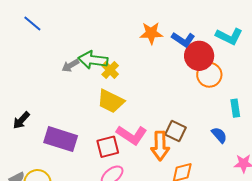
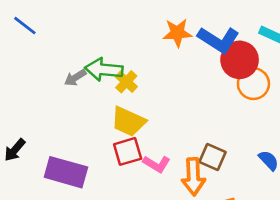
blue L-shape: (183, 40) -> (218, 40), size x1.4
pink L-shape: (132, 135) -> (157, 164), size x0.7
red square: (108, 147) -> (128, 151), moved

